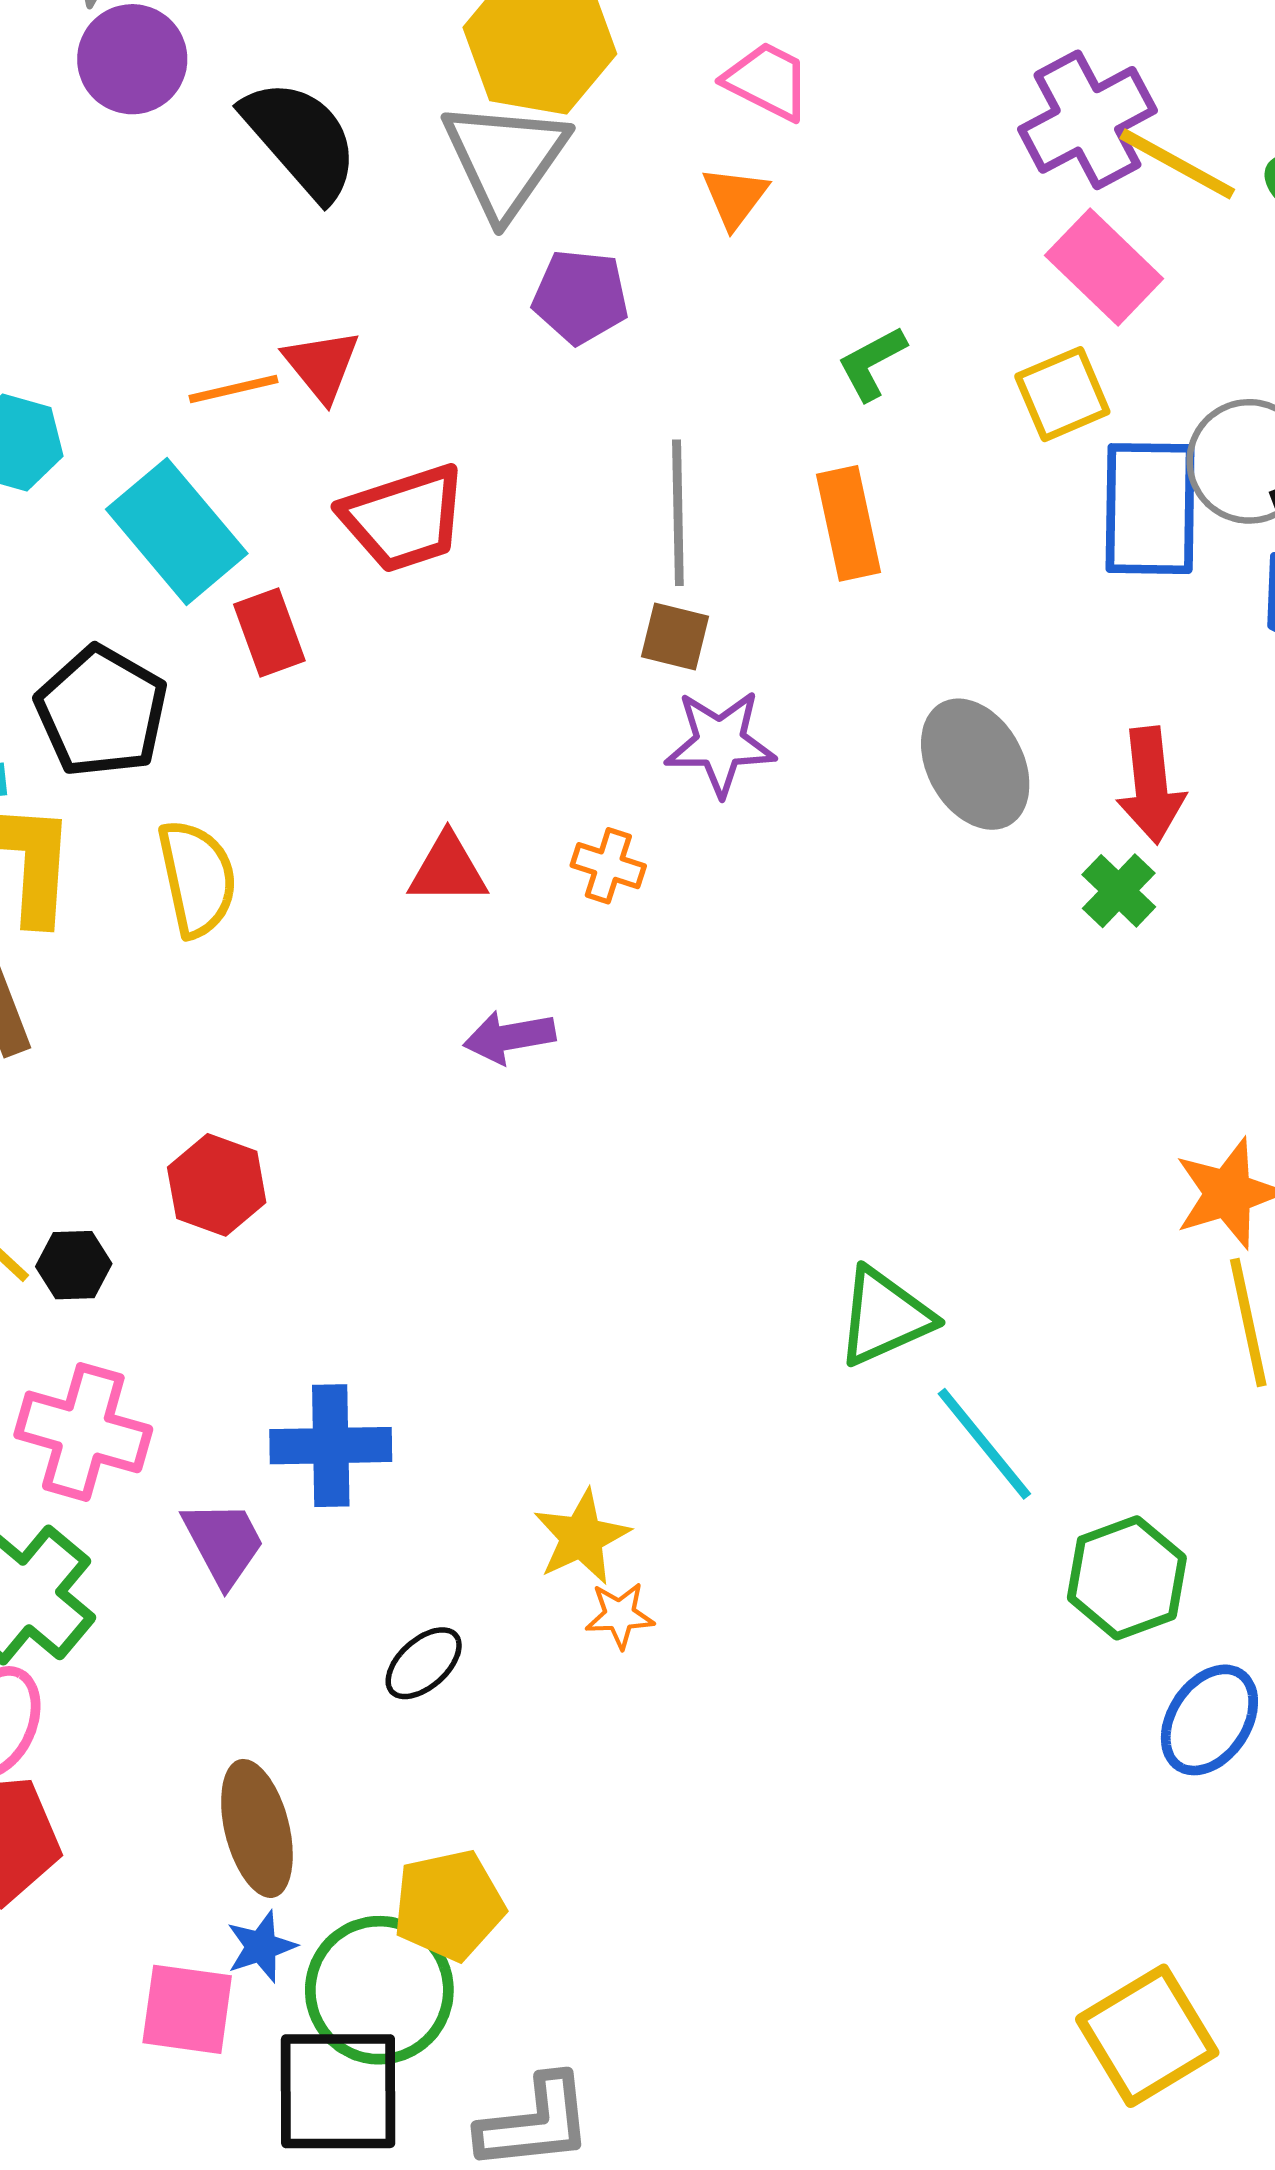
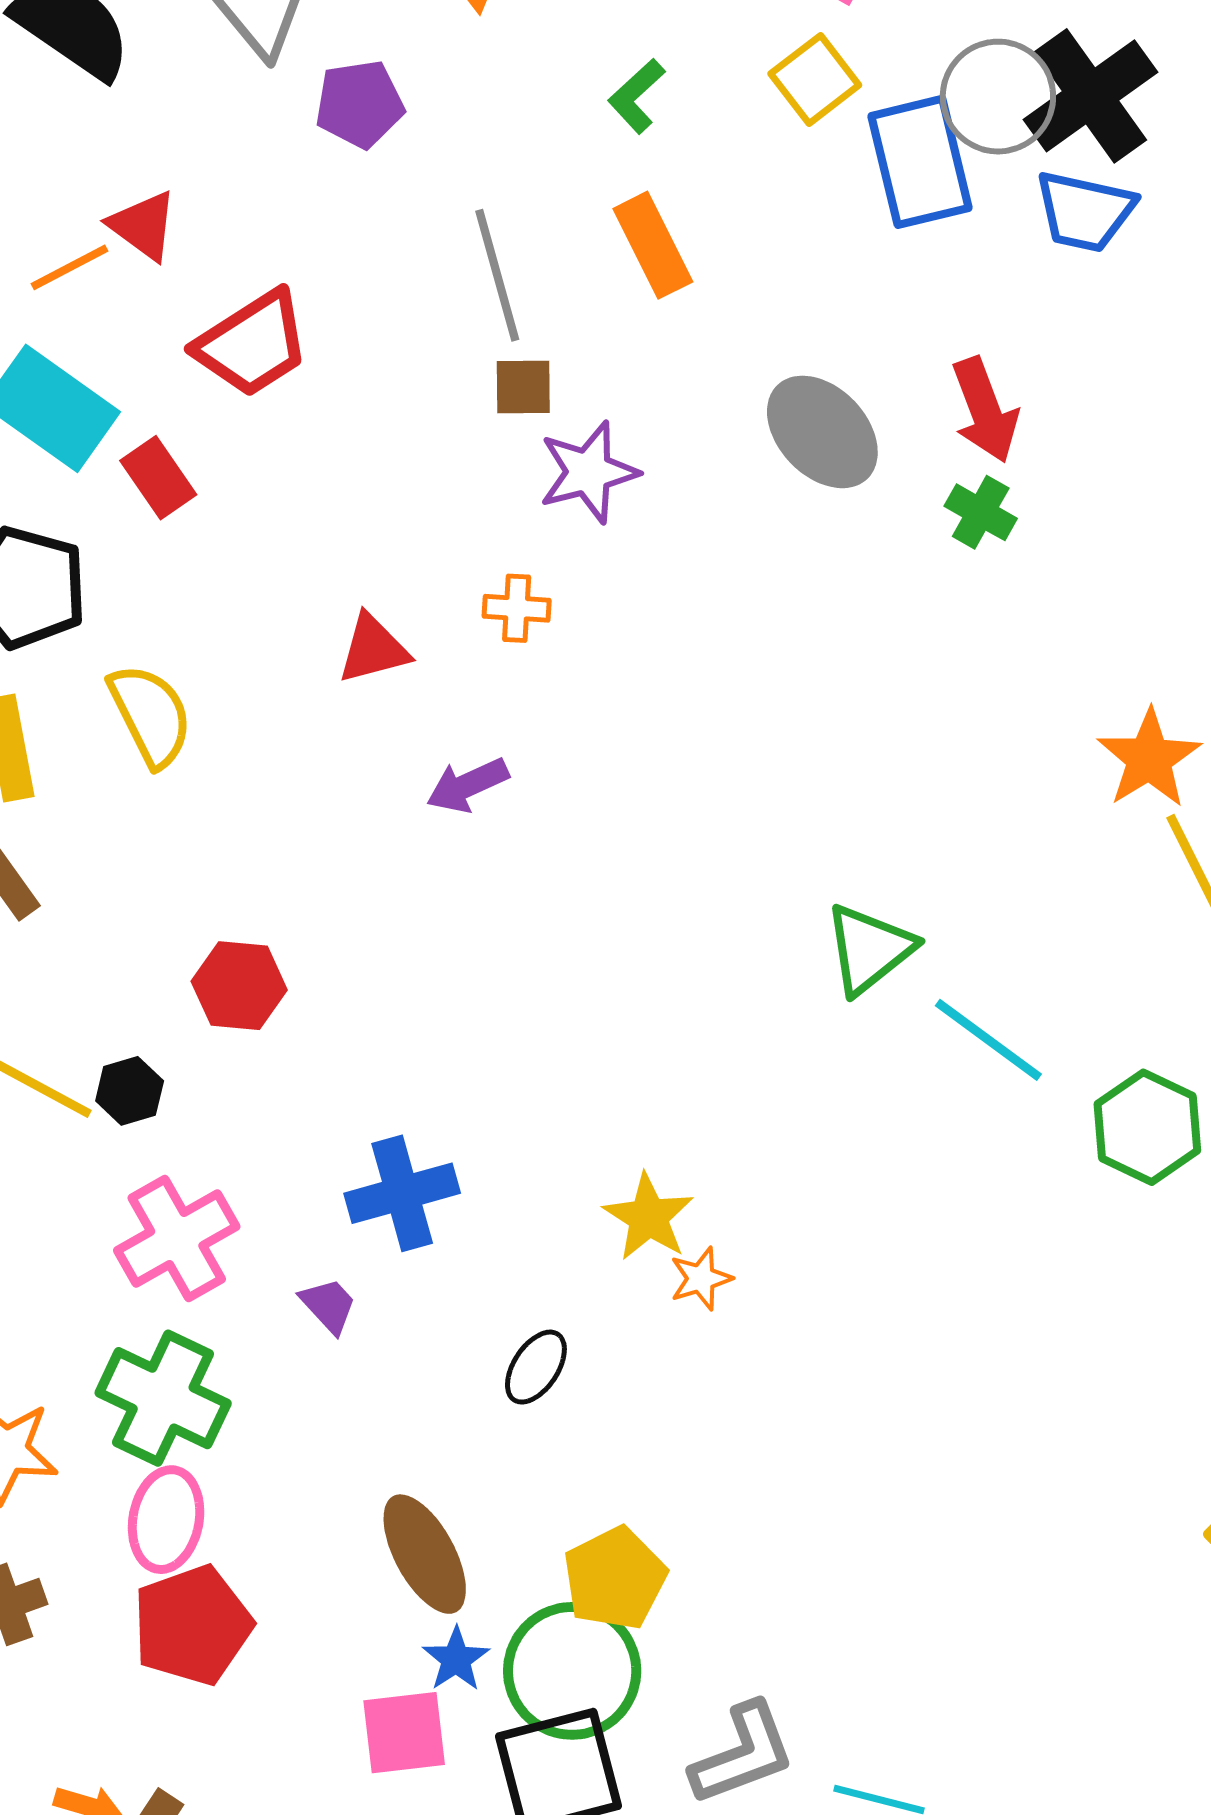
pink cross: (83, 1432) -> (177, 1238), turned -31
purple trapezoid: (224, 1543) -> (328, 1305), size x0.7

